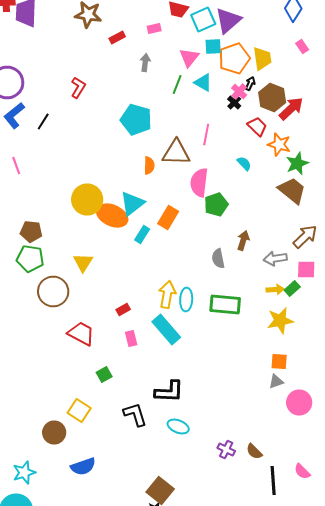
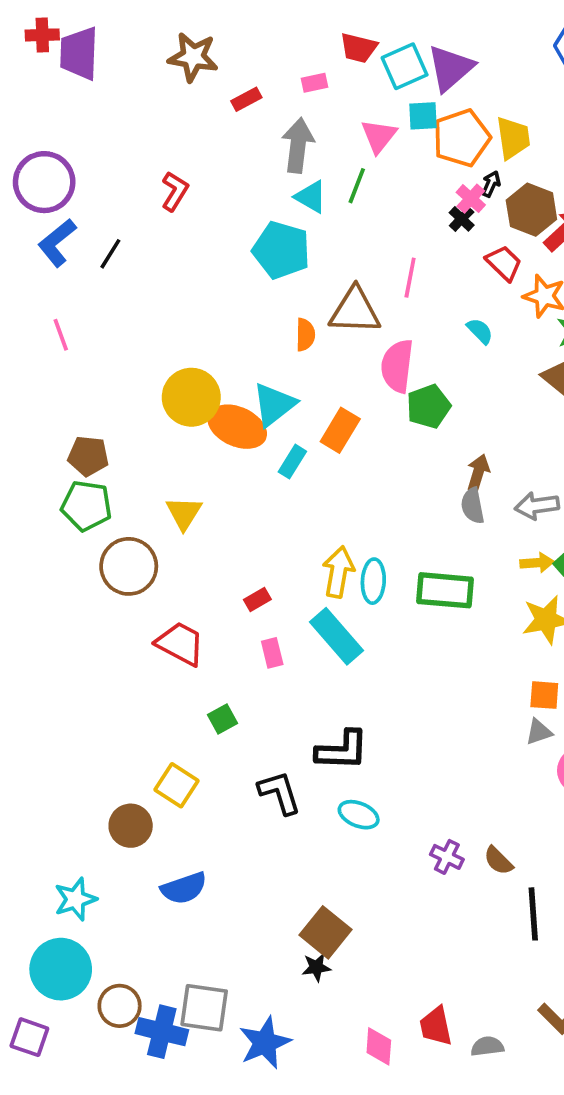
gray arrow: (145, 62) -> (298, 145), size x1.6
cyan triangle: (203, 82) -> (311, 197), moved
gray semicircle: (218, 258) -> (473, 506), moved

